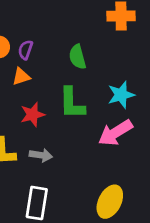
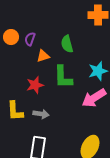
orange triangle: (21, 77) -> (43, 56), moved

